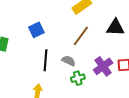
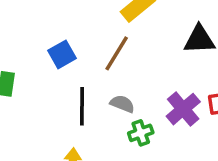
brown line: (81, 36) -> (117, 53), moved

